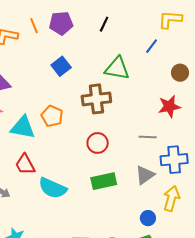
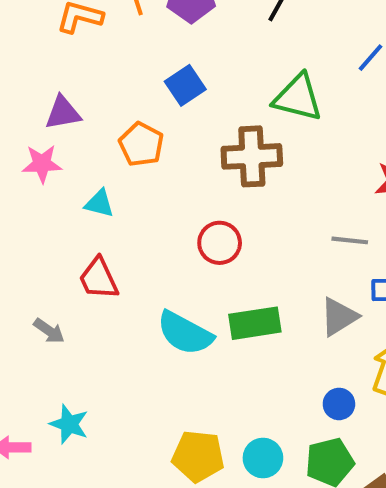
orange pentagon: (52, 116) -> (141, 144), moved
cyan triangle: (23, 127) -> (99, 203), size x0.6
red circle: (98, 143) -> (220, 243), moved
cyan semicircle: (53, 188) -> (185, 333), moved

